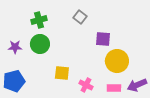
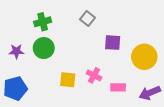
yellow circle: (117, 61) -> (144, 57), moved
pink cross: (86, 85) -> (94, 75), moved
pink rectangle: (114, 88) -> (118, 87), moved

